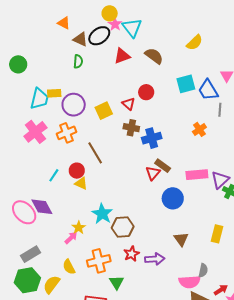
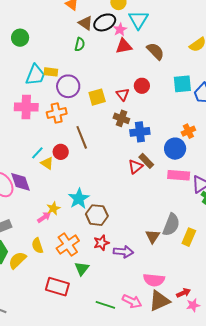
pink star: (115, 24) -> (120, 29), moved
pink cross: (35, 132) -> (26, 107), turned 30
yellow triangle: (81, 183) -> (47, 163), moved
blue circle: (173, 198) -> (175, 149), moved
orange cross: (99, 261) -> (68, 245), turned -30
gray semicircle: (203, 270) -> (171, 225), moved, size x1.6

